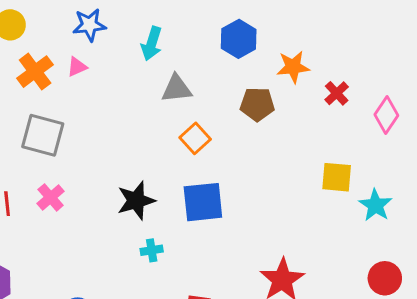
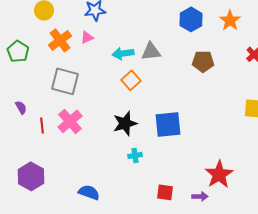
cyan arrow: (152, 44) -> (123, 53), moved, turned 65
orange star: (293, 67) -> (230, 20), moved, turned -30
orange square: (195, 138) -> (131, 80), moved
pink cross: (51, 197) -> (70, 121), size x1.4

